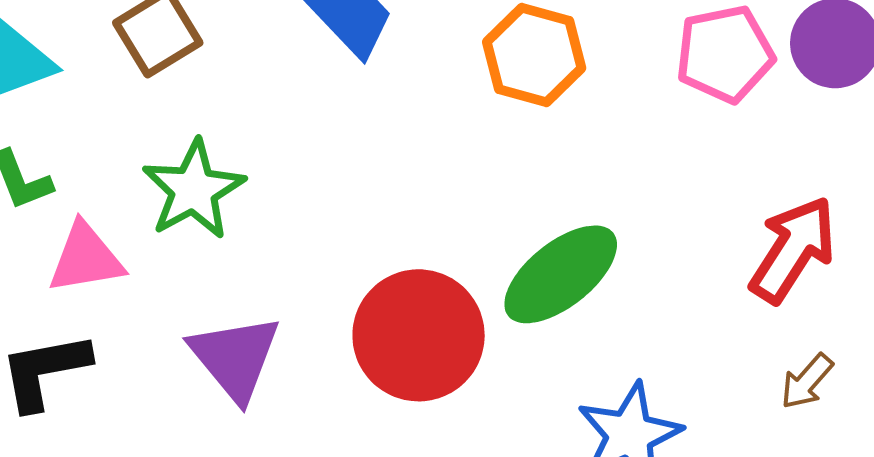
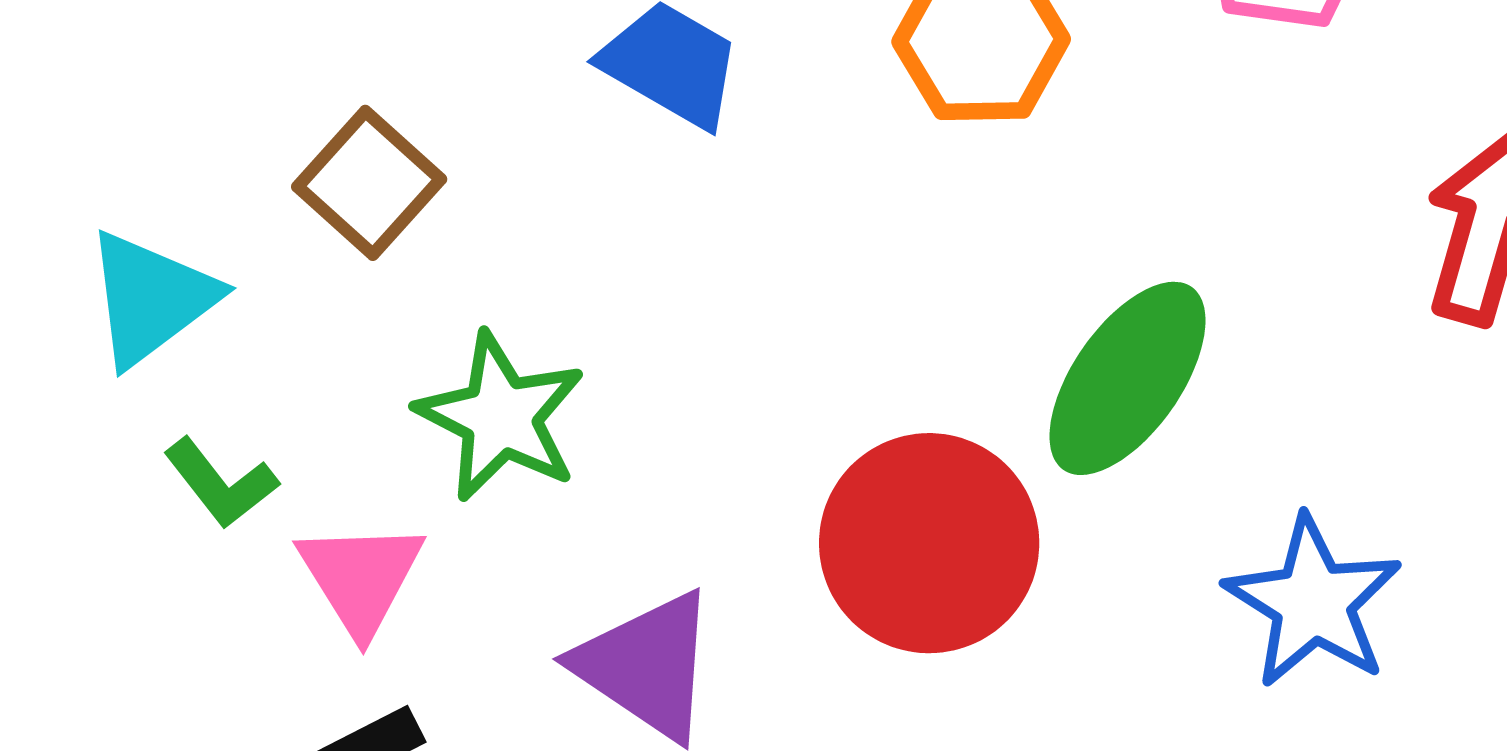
pink triangle: (86, 258) -> (361, 577), turned -36

